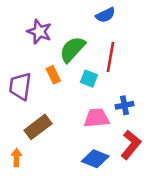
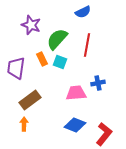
cyan square: (89, 79) -> (60, 62), moved
red L-shape: (131, 145) -> (104, 134), moved
orange arrow: (16, 157) -> (24, 124), moved

